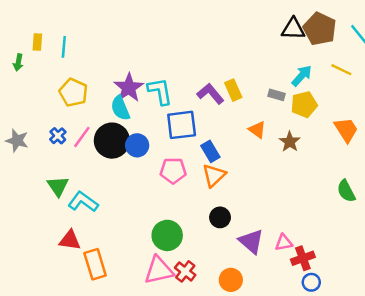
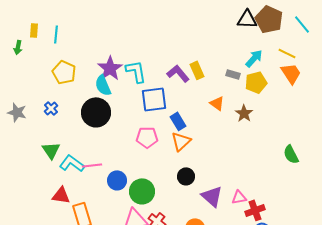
orange trapezoid: (346, 130) -> (291, 73), moved
pink line: (82, 137) -> (92, 165), moved, turned 48
blue circle: (137, 145) -> (117, 180), moved

